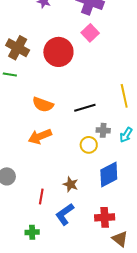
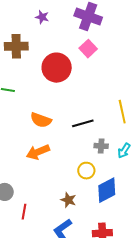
brown cross: (18, 48) -> (16, 46), moved, turned -30
yellow circle: (89, 145) -> (86, 171), moved
red line: (41, 197) -> (24, 212), moved

